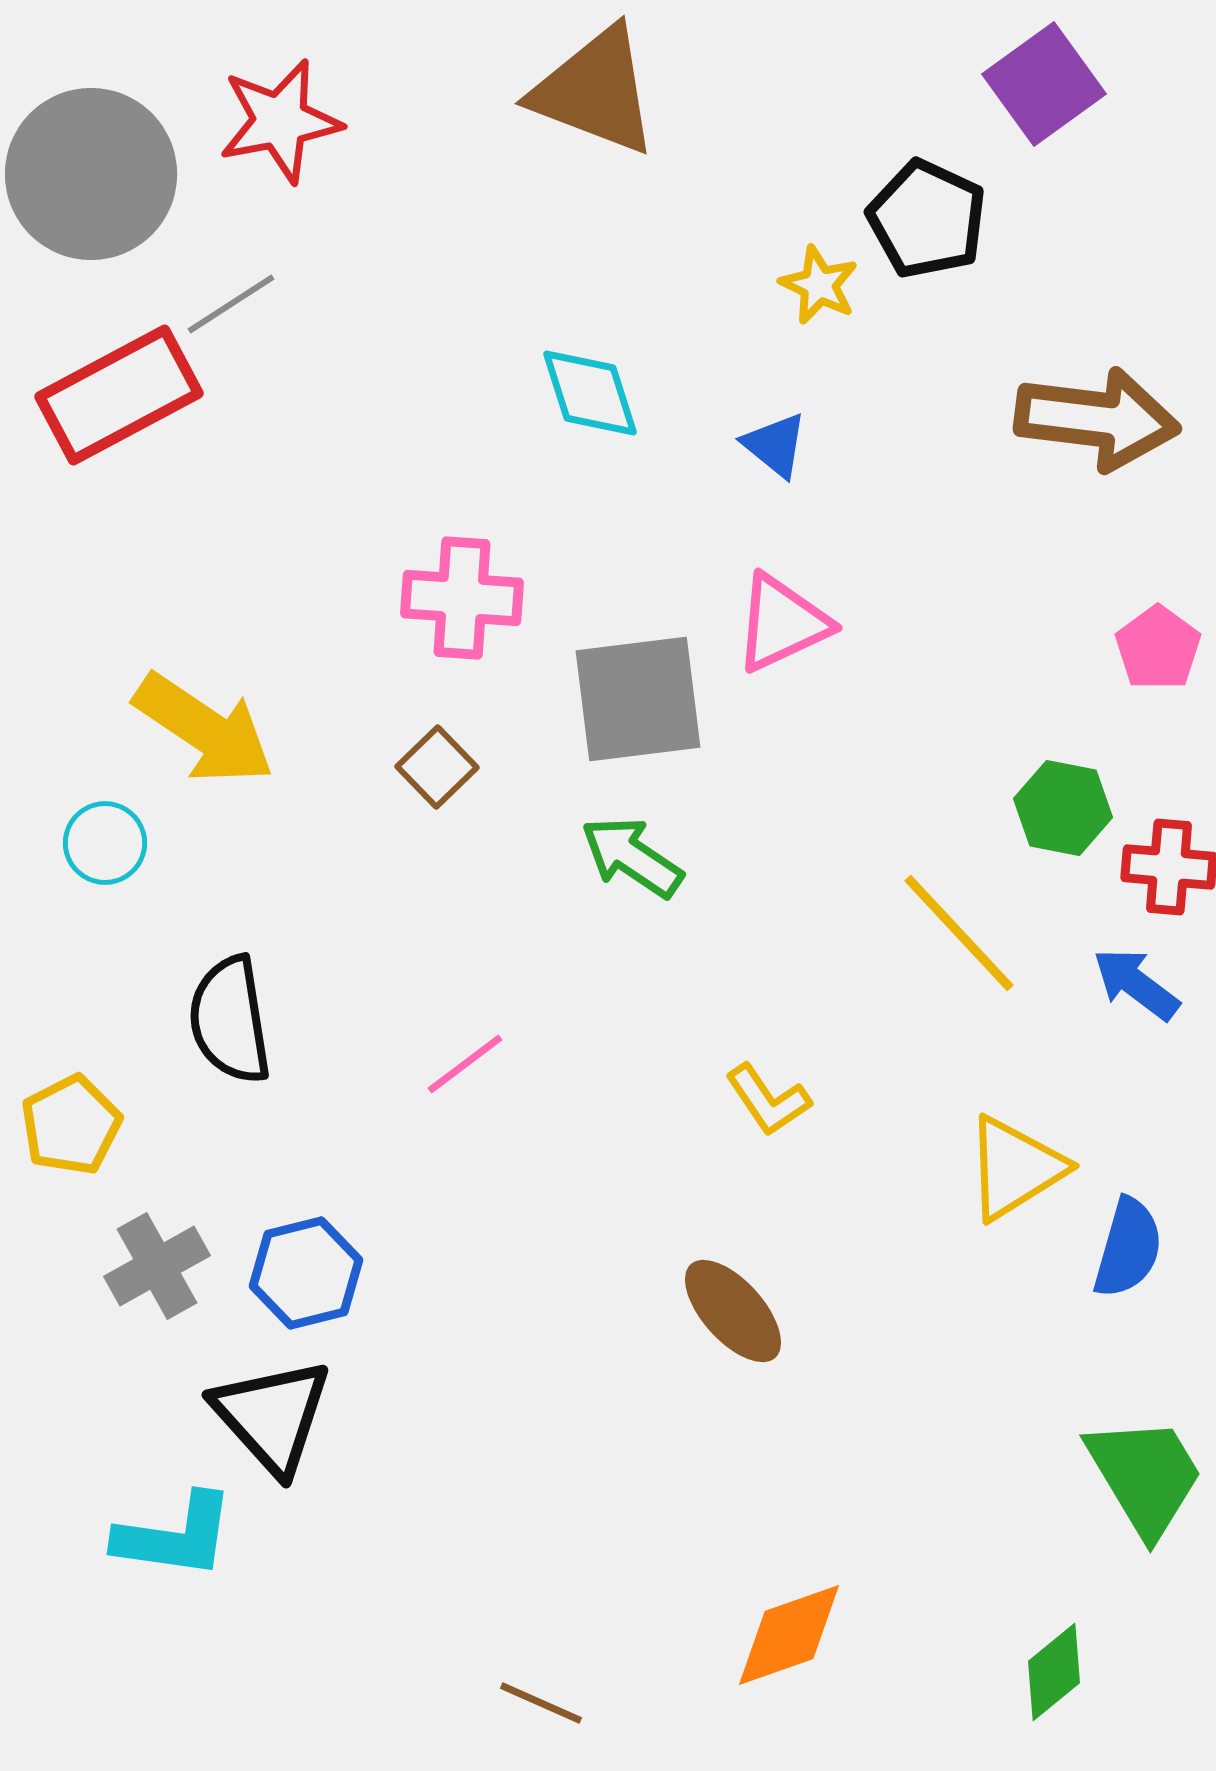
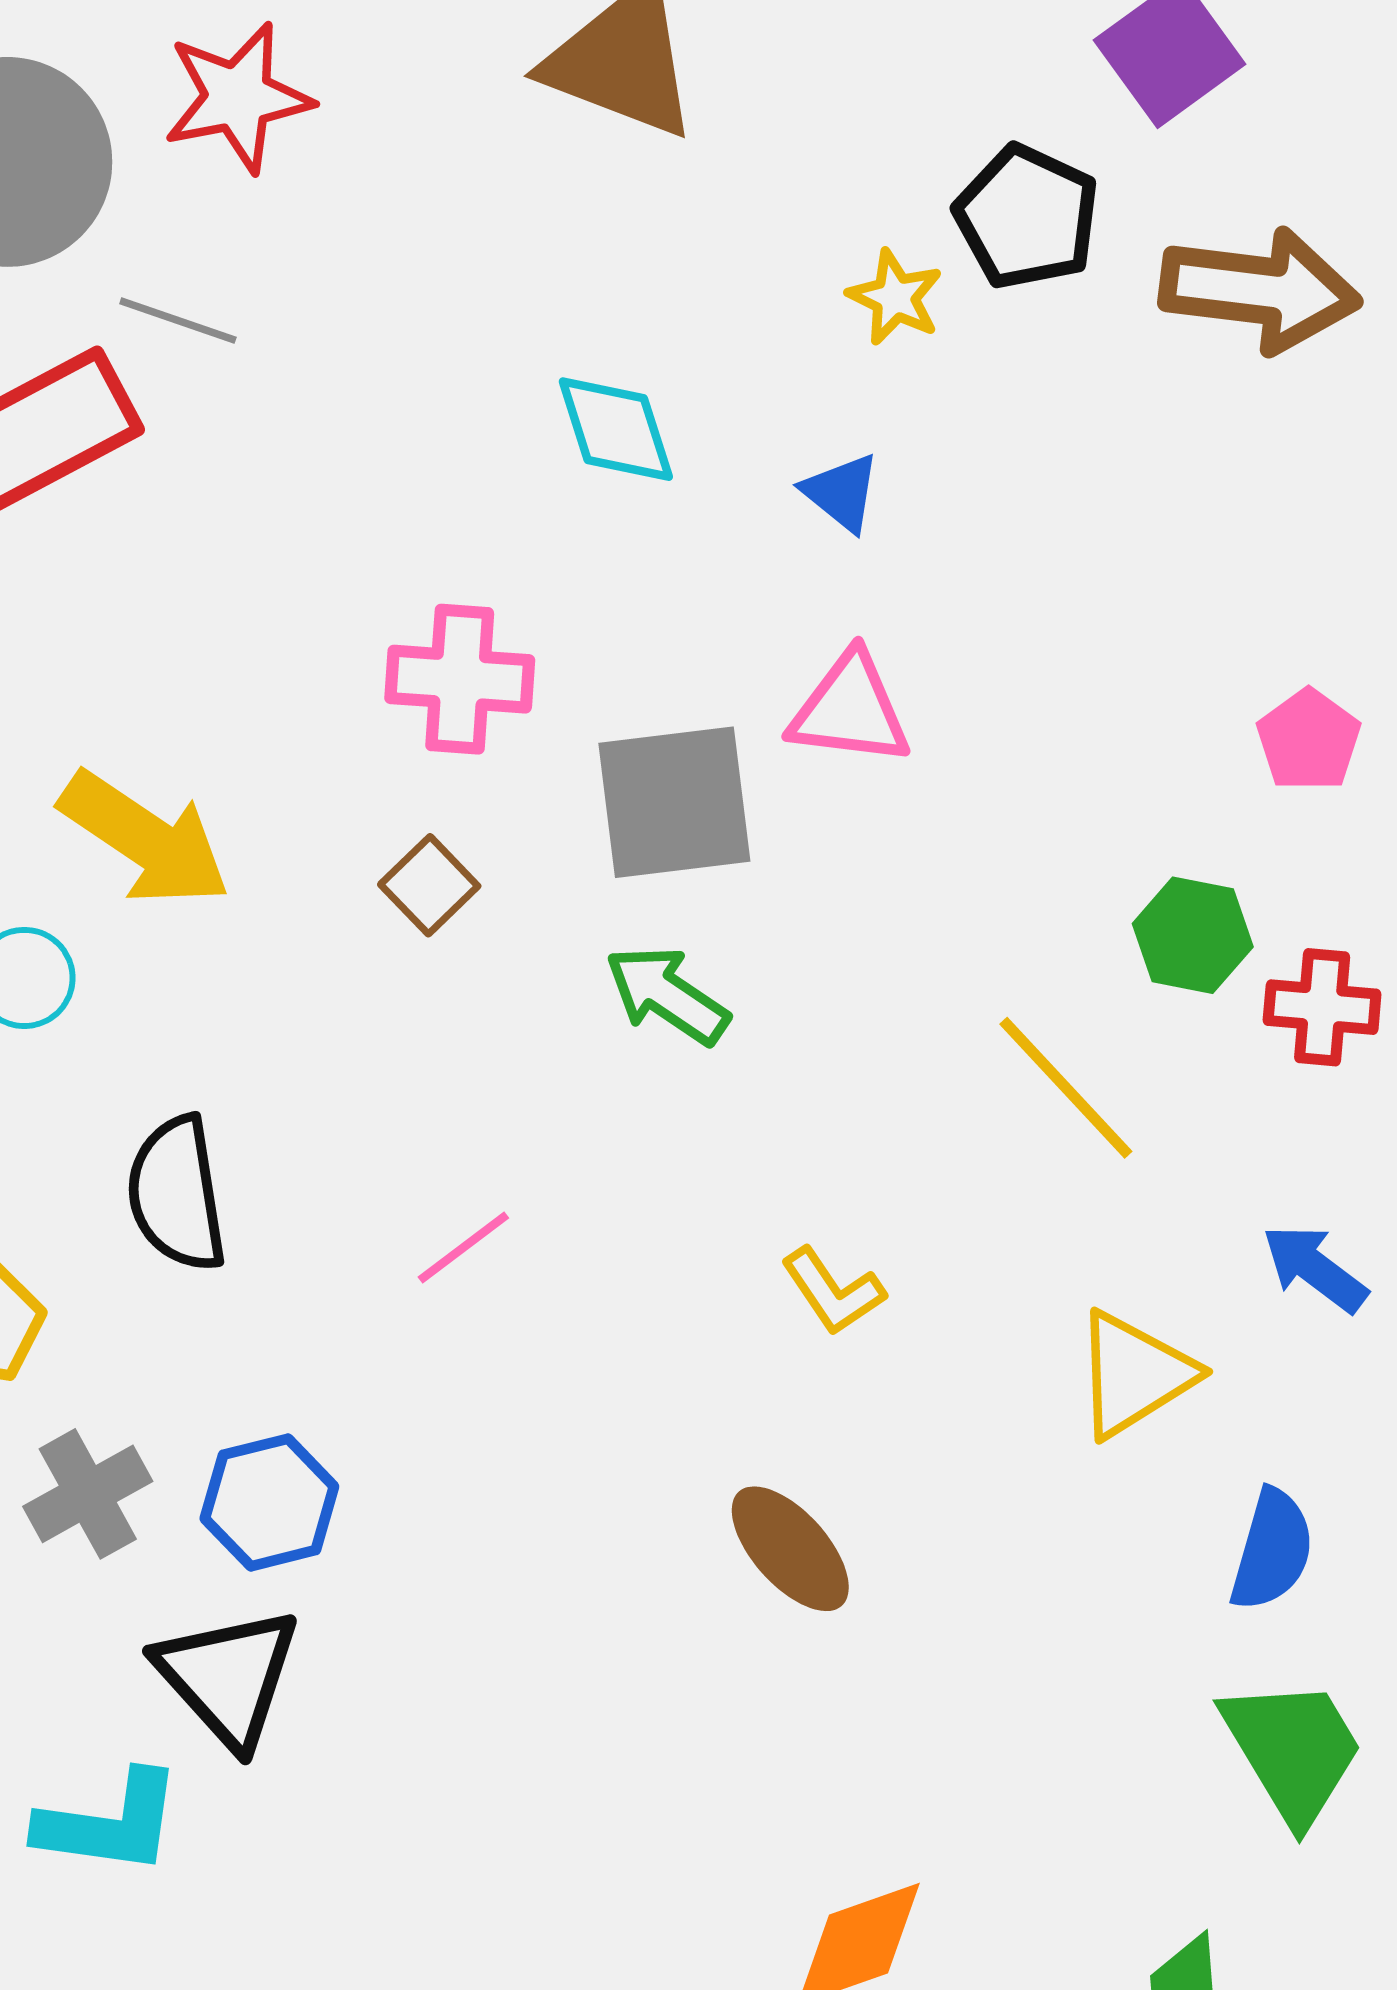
gray line: (231, 304) -> (178, 321), turned 52
brown arrow: (1097, 419) -> (1260, 290), moved
pink triangle: (782, 623) -> (850, 710), turned 32
blue arrow: (1136, 984) -> (1315, 1268), moved
blue semicircle: (1128, 1248) -> (1272, 1550), moved

